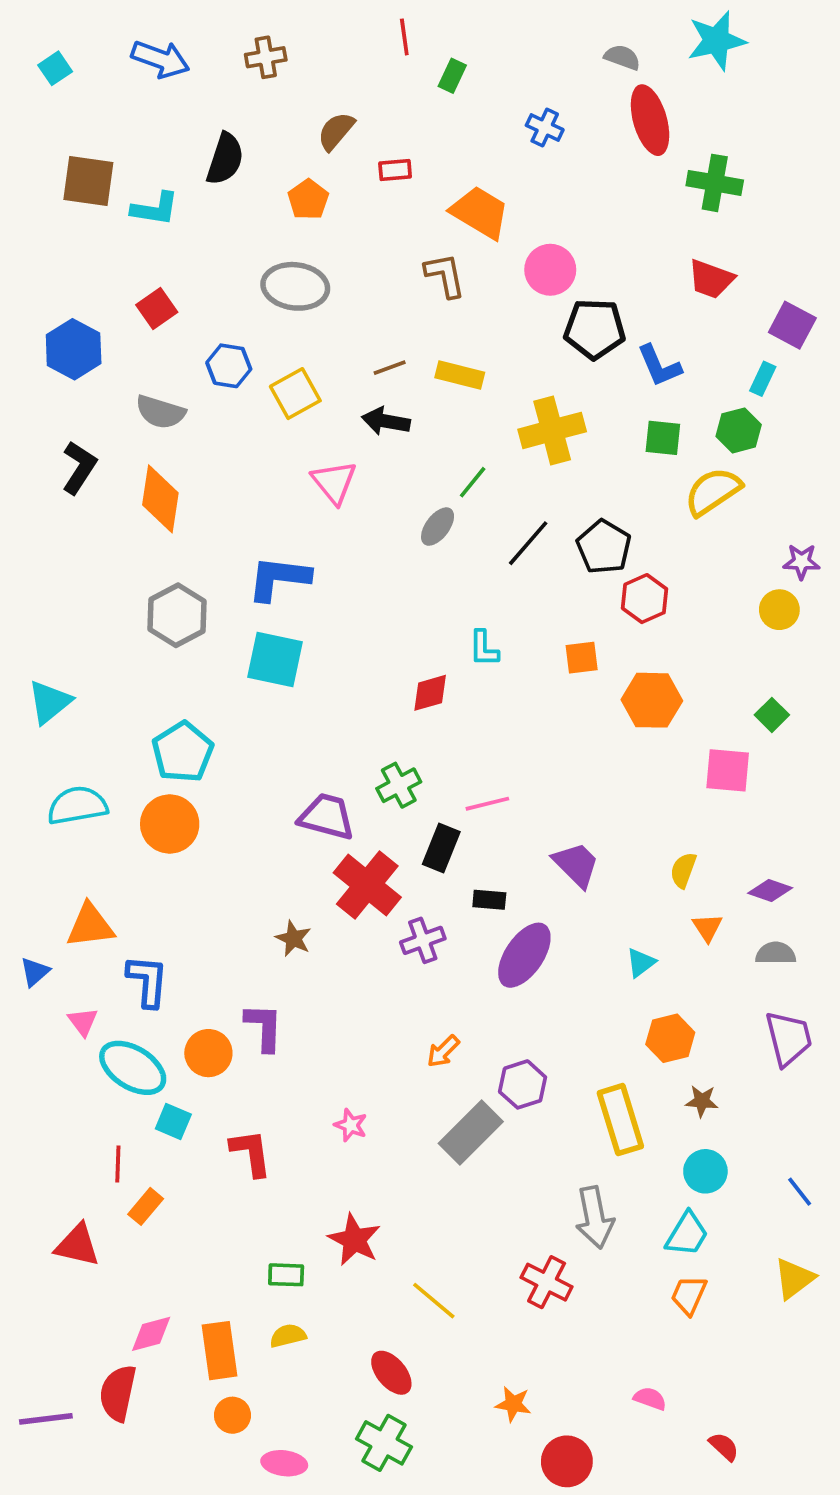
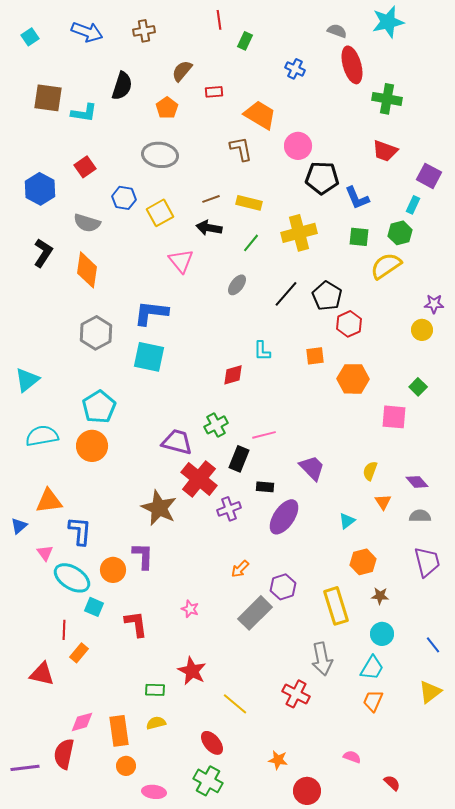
green line: (473, 482) -> (251, 243), moved
purple diamond: (770, 890) -> (417, 482), turned 30
brown star: (293, 939) -> (159, 508), size x1.8

